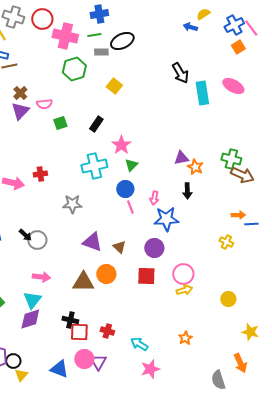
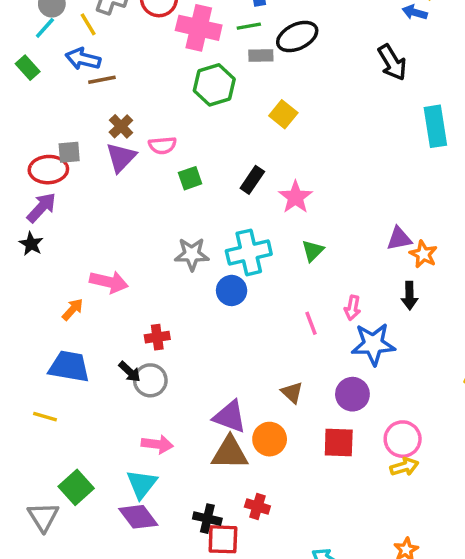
black arrow: (180, 73) -> (392, 62), moved
pink star: (121, 145) -> (295, 197), moved
red cross: (40, 174) -> (157, 337), moved
blue circle: (125, 189) -> (232, 290), moved
gray star: (72, 204) -> (192, 254), moved
purple triangle: (92, 242) -> (230, 417), moved
purple diamond: (30, 319) -> (138, 517), turned 70
red cross: (107, 331) -> (257, 506), moved

